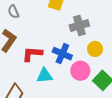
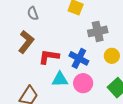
pink circle: (80, 71) -> (83, 83), moved

